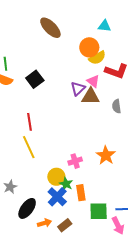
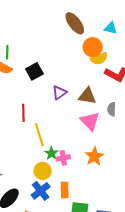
brown ellipse: (50, 28) -> (75, 23), moved
pink triangle: (93, 81) -> (90, 121), moved, size x1.5
purple triangle: (78, 89) -> (59, 93), moved
yellow line: (29, 147) -> (39, 135), moved
green star: (66, 184) -> (51, 153), moved

